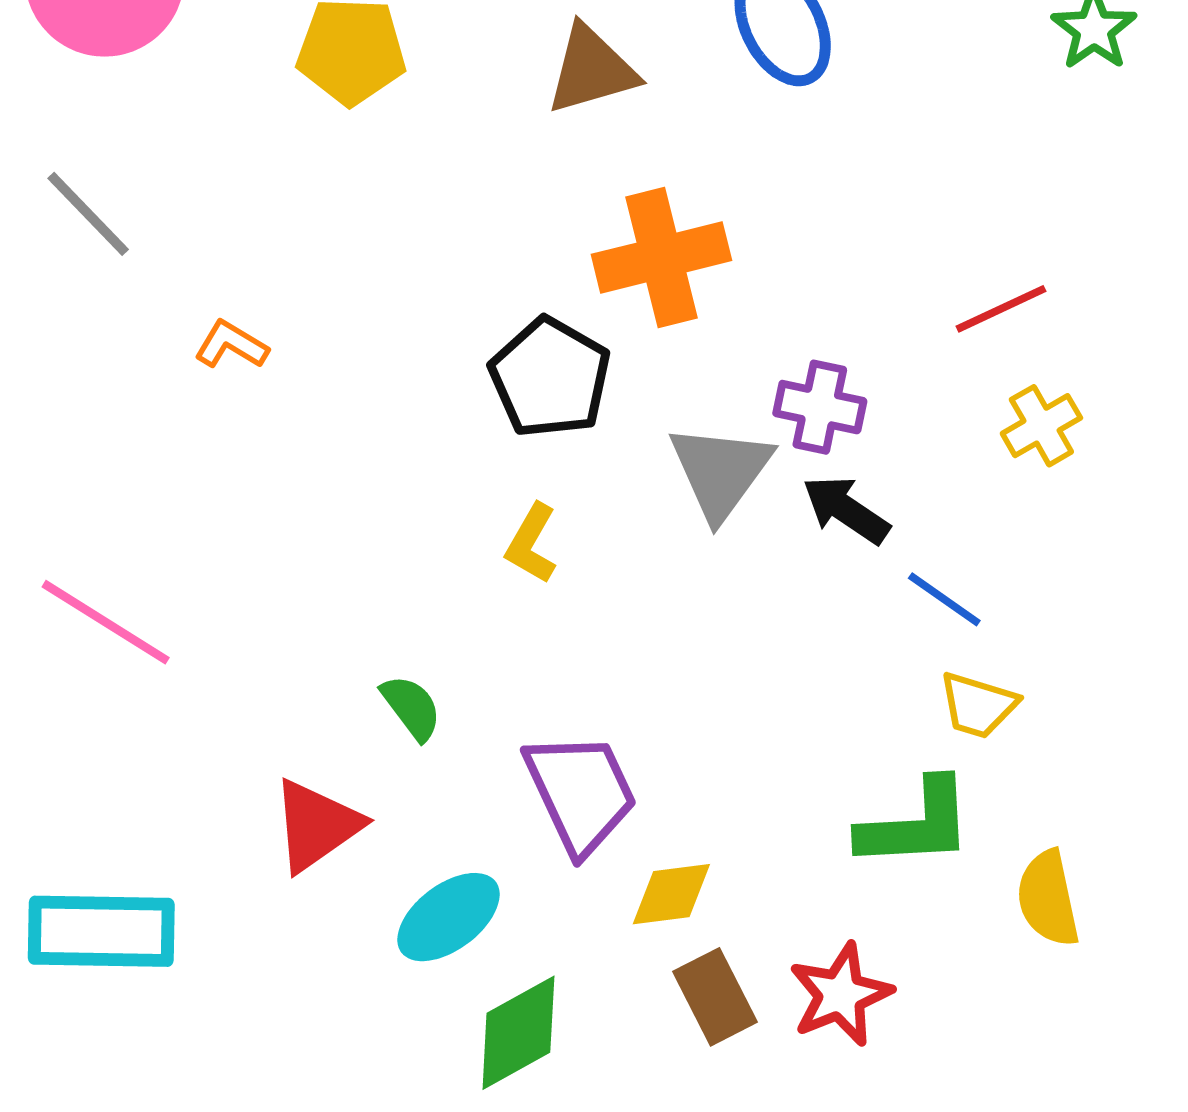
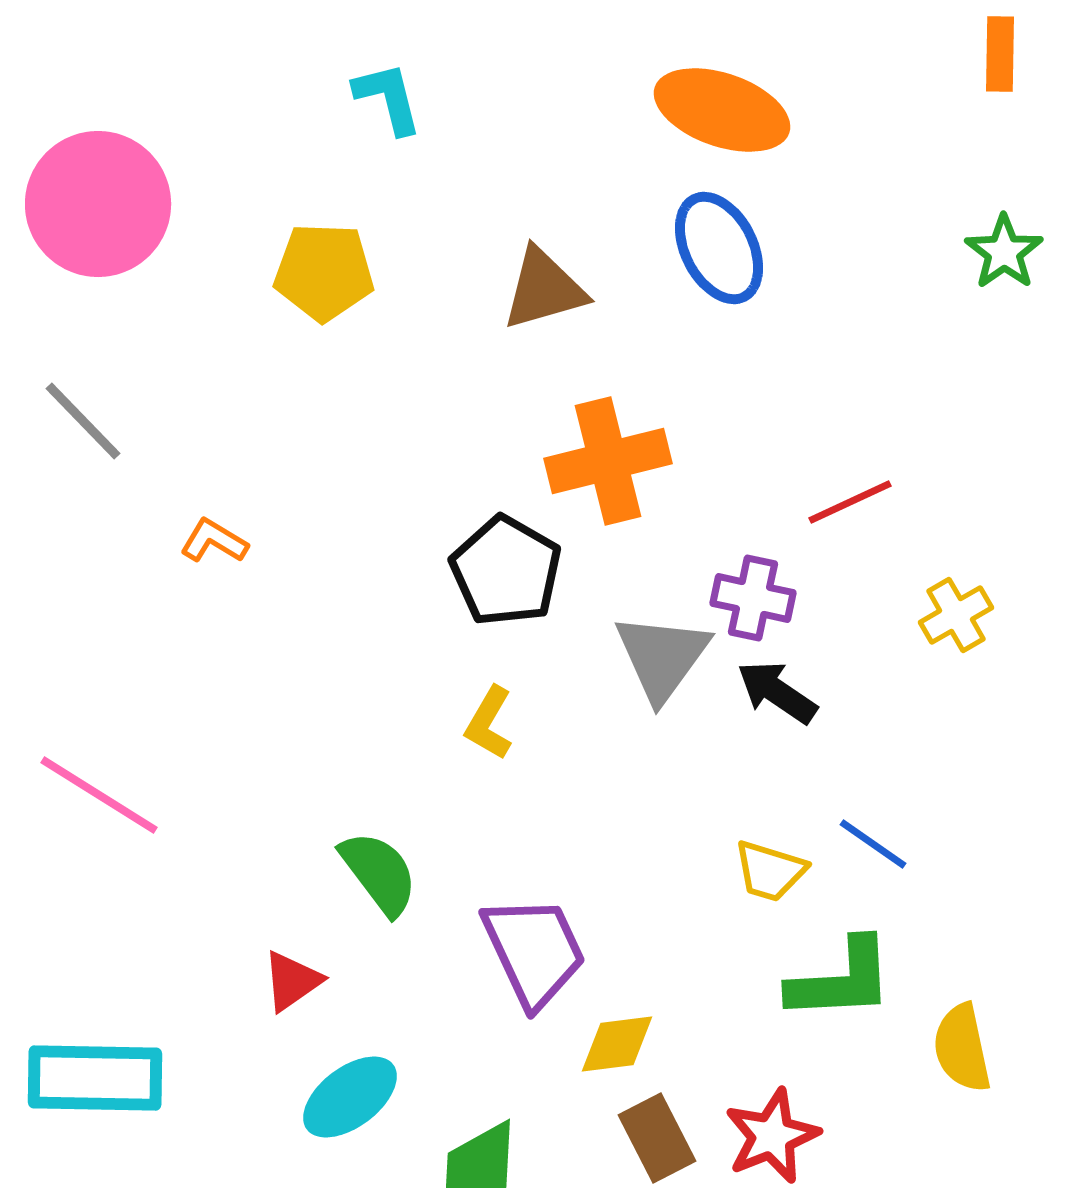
red line: (1001, 309) -> (850, 502), moved
blue line: (944, 599) -> (873, 844), moved
yellow trapezoid: (978, 705) -> (770, 871), moved
green semicircle: (411, 707) -> (379, 873), size x1.4
red triangle: (316, 825) -> (292, 981), size x0.7
cyan ellipse: (449, 917) -> (350, 1097), moved

